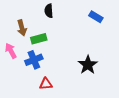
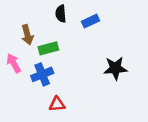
blue rectangle: (96, 17) -> (91, 21), moved, turned -56
black star: (88, 65) -> (115, 68), moved, turned 30

